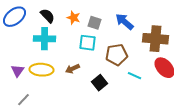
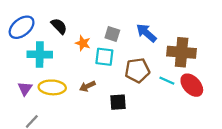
orange star: (74, 18) -> (83, 43), moved
cyan cross: (44, 39) -> (40, 54), moved
cyan line: (134, 76) -> (167, 81), moved
black square: (100, 83) -> (118, 102), turned 35

